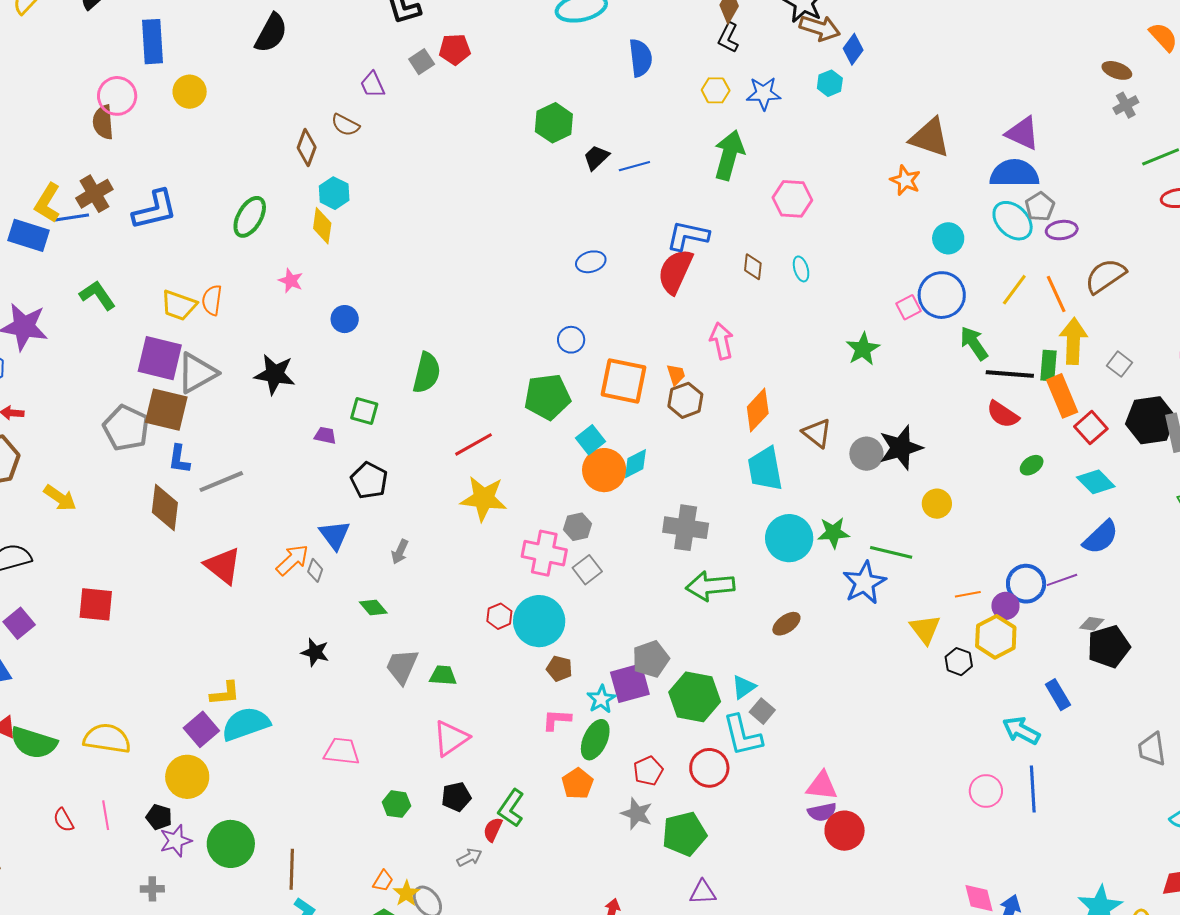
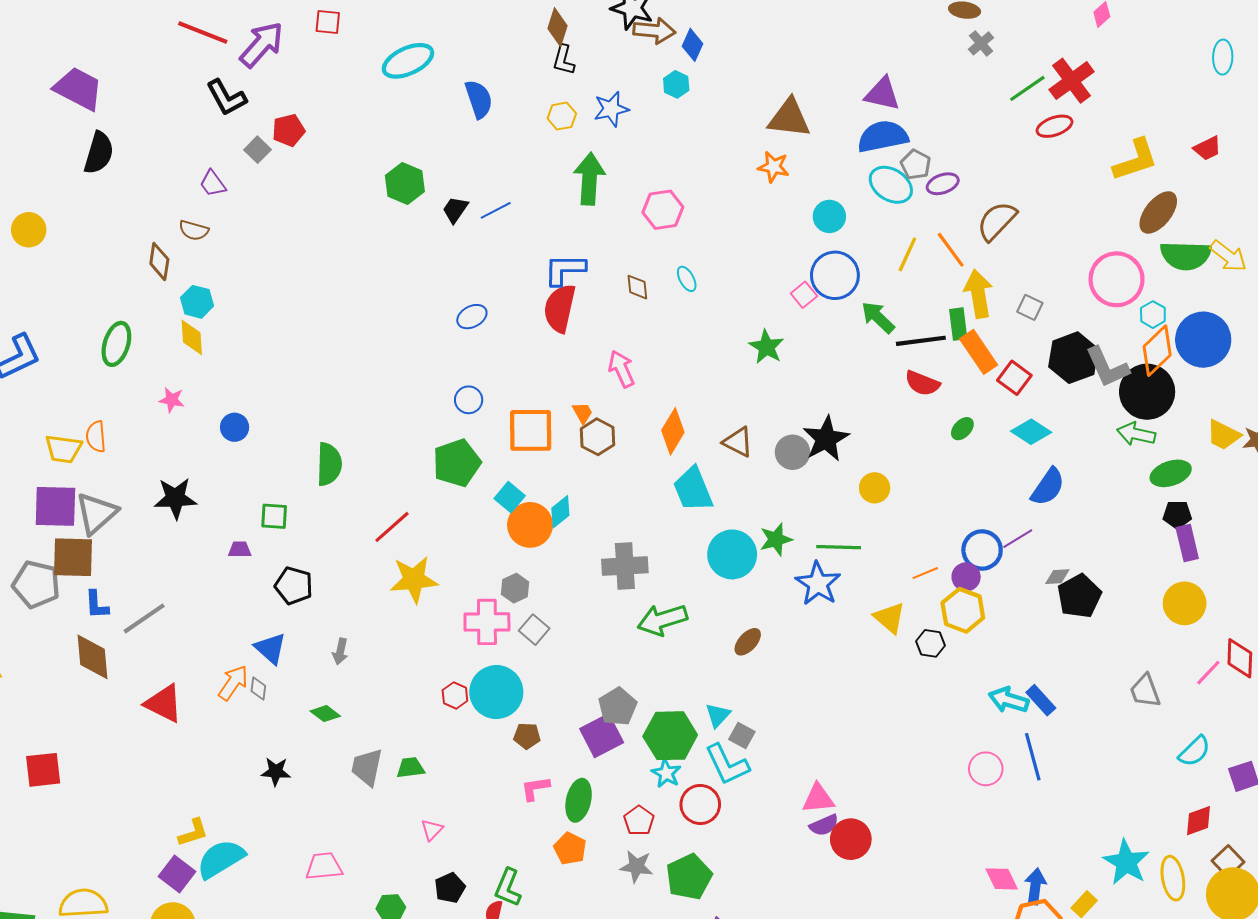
blue rectangle: (1058, 695) -> (1041, 700), moved
cyan star: (601, 699) -> (666, 773), moved
pink triangle: (451, 738) -> (432, 830), size x0.6

